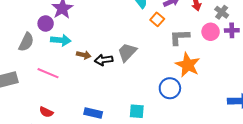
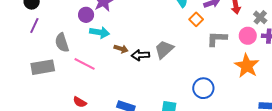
gray semicircle: (26, 42) -> (62, 43), moved, turned 132
orange star: (188, 65) -> (247, 66), moved

